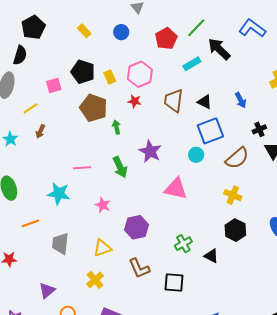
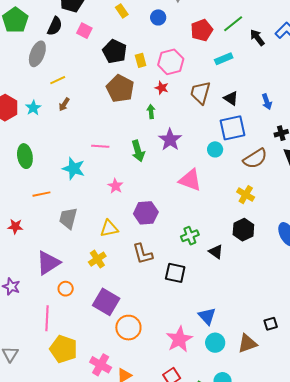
black arrow: (219, 49) -> (257, 38), moved, size x0.7
pink square: (54, 86) -> (84, 31), moved, turned 35
green arrow: (116, 127) -> (151, 111), moved
purple triangle: (47, 290) -> (48, 263), size x1.5

